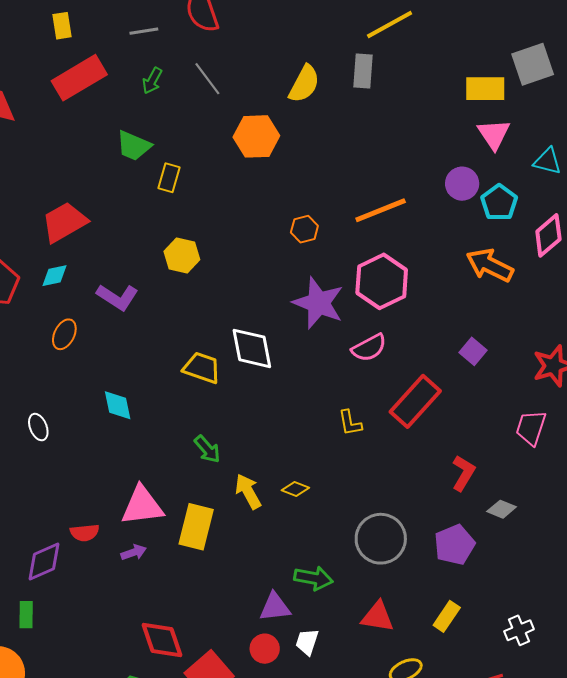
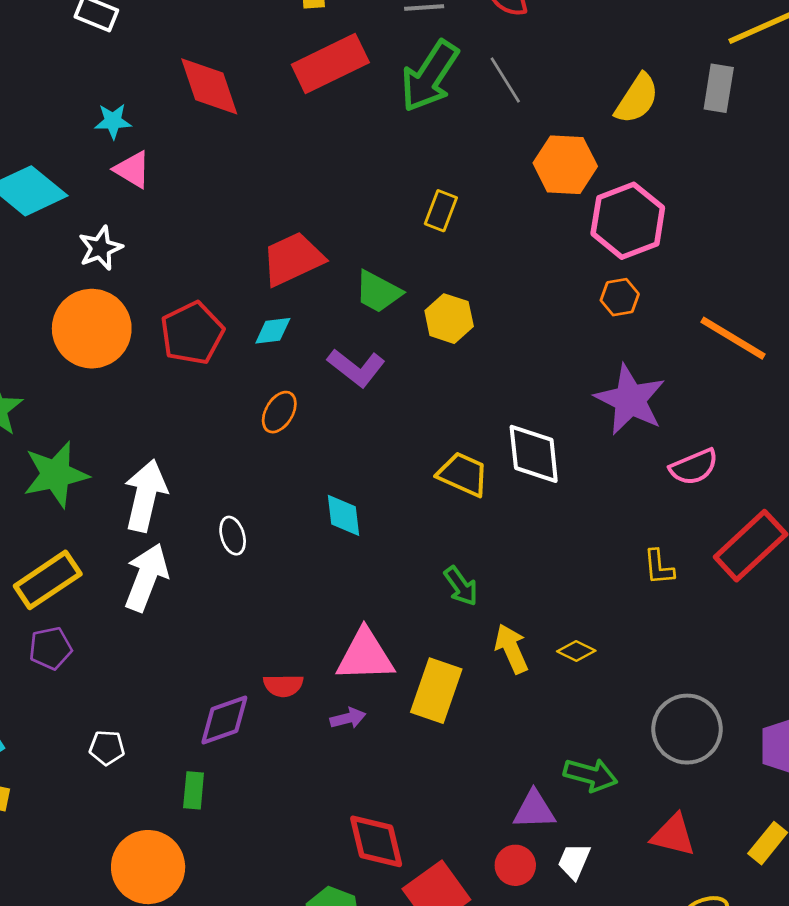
green arrow: (152, 81) -> (430, 76), size x2.0
green trapezoid: (134, 146) -> (378, 292), moved
orange line: (381, 210) -> (733, 338), moved, turned 48
pink hexagon: (382, 281) -> (628, 221), moved

